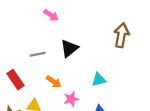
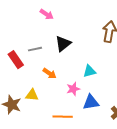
red rectangle: (16, 80) -> (16, 60), moved
pink star: (71, 99) -> (73, 89), moved

